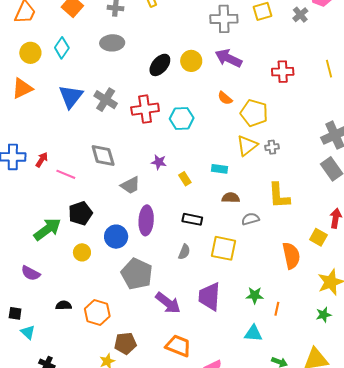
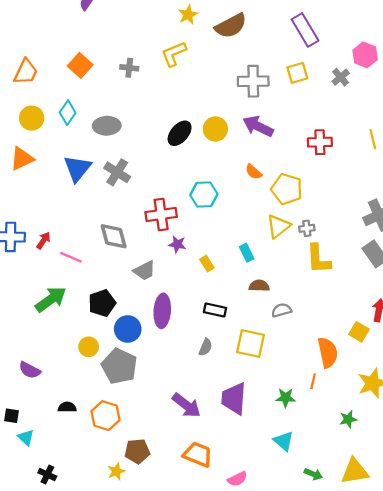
gray ellipse: (112, 43) -> (107, 126), moved
red cross: (145, 109) -> (161, 214), moved
cyan rectangle: (220, 169) -> (247, 253), turned 56
yellow L-shape: (279, 196) -> (318, 259), moved
black pentagon: (80, 213) -> (102, 303), moved
green arrow: (47, 229) -> (51, 299), moved
gray pentagon: (137, 274) -> (119, 366), moved
orange line: (277, 309) -> (313, 381), moved
green star: (324, 315) -> (348, 419), moved
cyan triangle: (253, 333) -> (284, 441), turned 36

